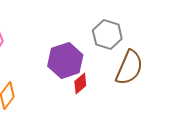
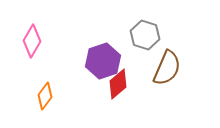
red diamond: (80, 84) -> (118, 84), size x1.4

